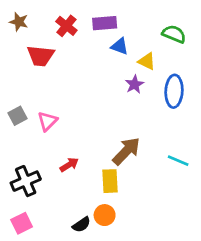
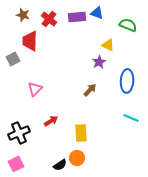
brown star: (19, 22) -> (23, 15), moved
blue triangle: (120, 46) -> (97, 13), moved
red trapezoid: (41, 56) -> (30, 41), turned 85
blue ellipse: (174, 91) -> (127, 81), moved
gray square: (17, 116) -> (13, 59), moved
brown arrow: (126, 151) -> (90, 90), moved, size x0.6

